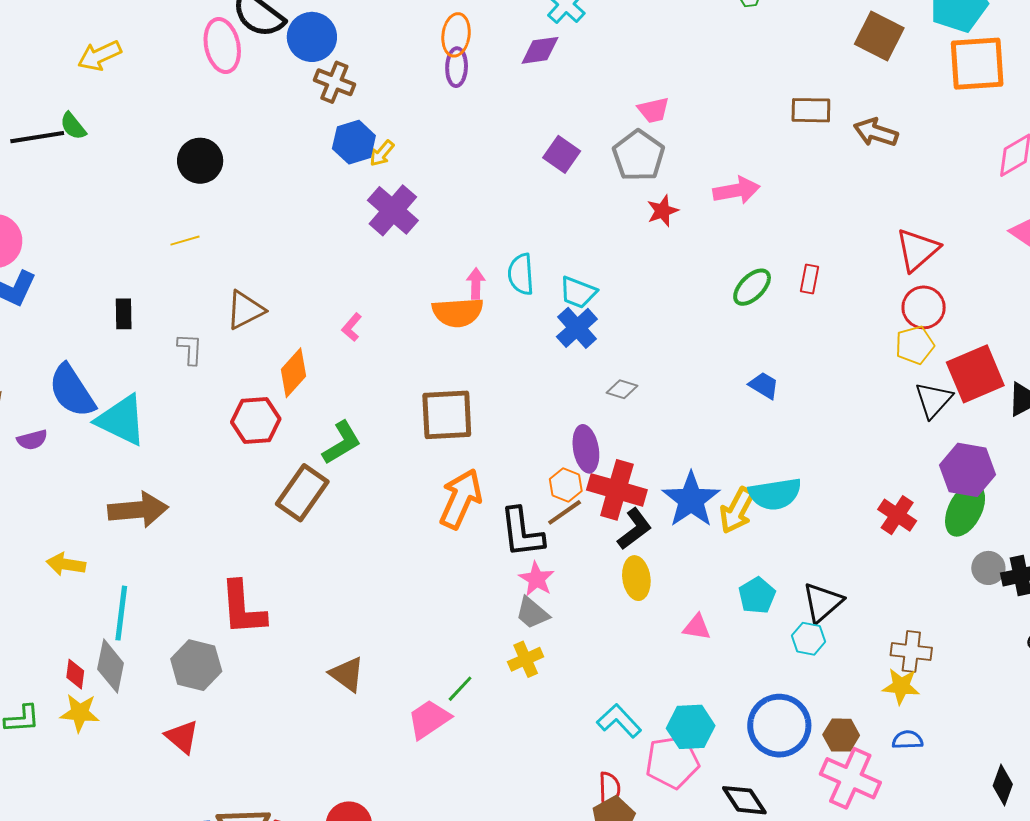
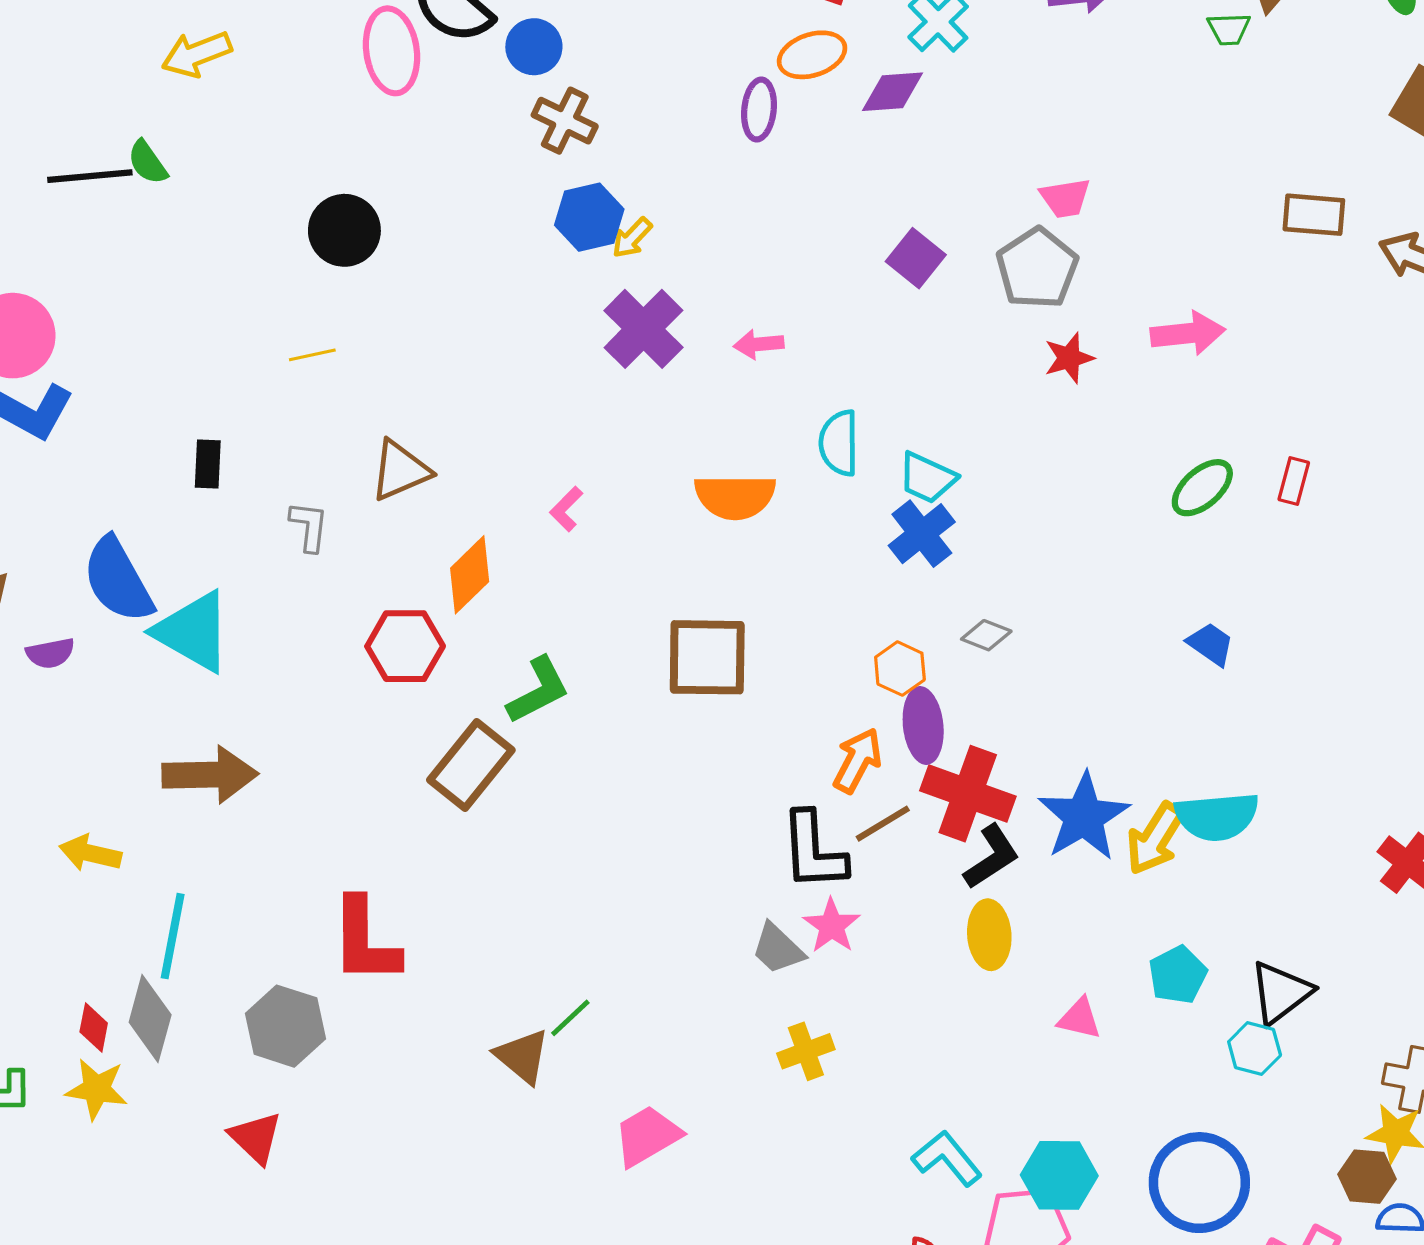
orange ellipse: (456, 35) -> (812, 55), moved, turned 60
blue circle: (312, 37) -> (534, 47), size x0.7
pink arrow: (476, 284) -> (759, 344), moved, turned -100
orange hexagon: (566, 485) -> (900, 669), moved
orange arrow: (461, 499) -> (858, 760), moved, size x0.7
gray trapezoid: (532, 613) -> (778, 949), moved
green line: (460, 689) -> (570, 1018), moved
brown hexagon: (841, 735) -> (1367, 1177), moved

